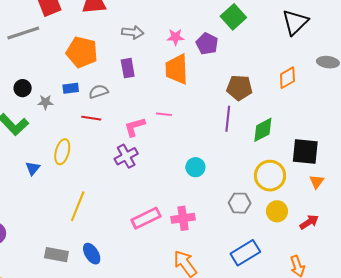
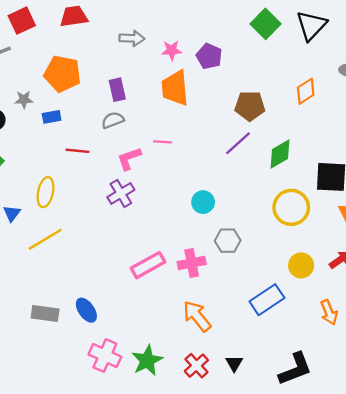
green square: (233, 17) -> (266, 24), moved
gray arrow: (133, 32) -> (132, 38), moved
gray semicircle: (99, 92) -> (113, 120), moved
gray star: (45, 102) -> (24, 100), moved
purple line: (228, 119) -> (238, 143), turned 45
gray hexagon: (240, 203) -> (228, 241), moved
yellow line: (78, 206) -> (45, 239), moved, turned 40
yellow circle: (277, 211) -> (301, 265), moved

